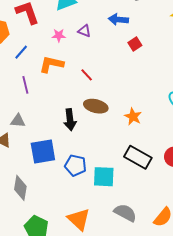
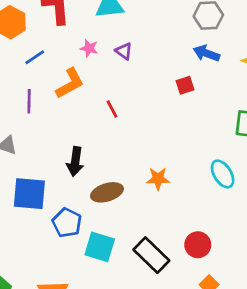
blue arrow: (118, 20) -> (206, 53), moved
orange L-shape: (51, 64) -> (70, 83), turned 125
brown ellipse: (96, 106) -> (107, 192), moved, turned -45
orange star: (133, 117) -> (158, 179), turned 30
black rectangle: (138, 157) -> (151, 255), moved

